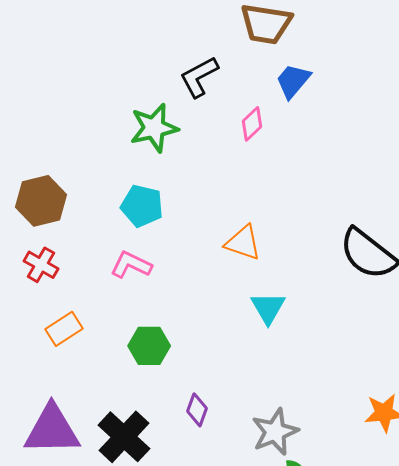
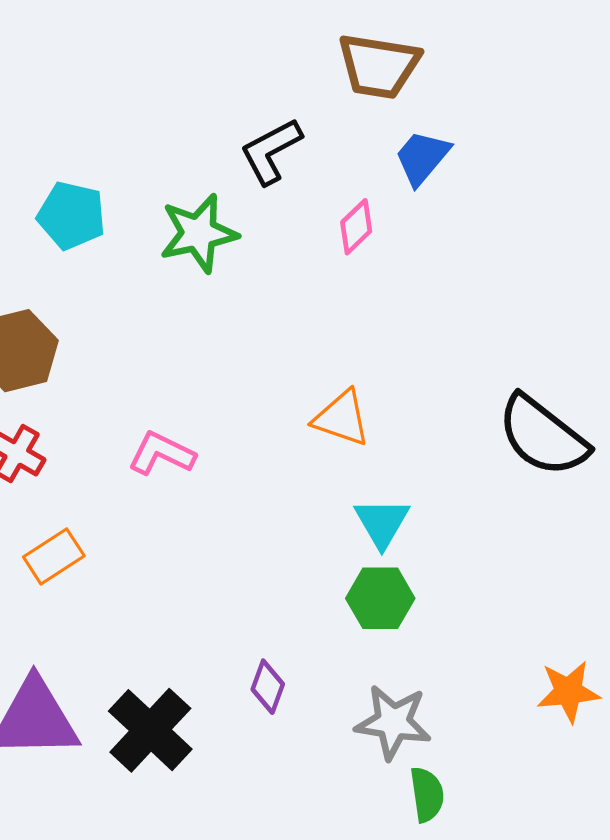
cyan pentagon: (142, 206) -> (72, 216), moved
green hexagon: (149, 346) -> (380, 598), moved
gray star: (275, 432) -> (393, 722), turned 30

